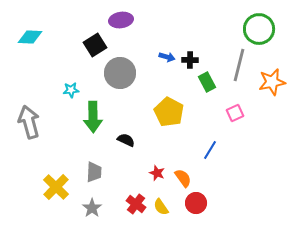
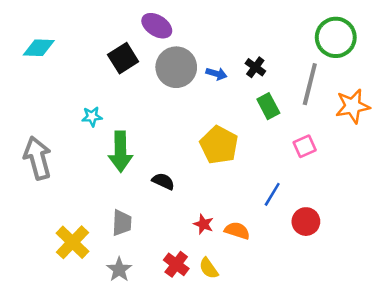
purple ellipse: (121, 20) -> (157, 26), turned 40
black cross: (190, 60) -> (255, 67), moved, turned 35
gray circle: (120, 73) -> (176, 67), moved
orange semicircle: (183, 178) -> (237, 231), turned -36
red circle: (196, 203) -> (306, 222), moved

